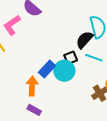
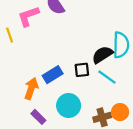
cyan circle: (64, 71) -> (69, 105), moved
purple rectangle: (34, 110) -> (38, 117), moved

